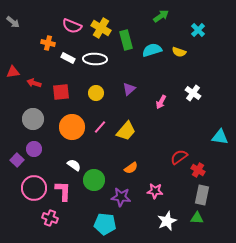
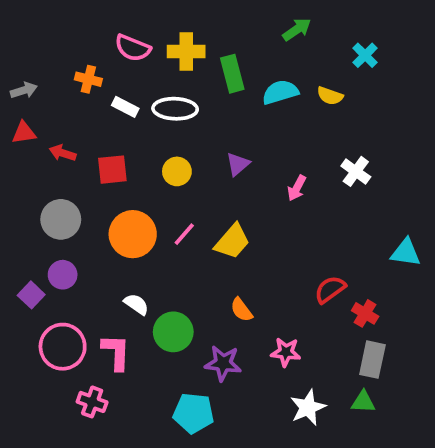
gray arrow: (13, 22) -> (24, 90), moved, turned -56
yellow cross: (101, 28) -> (186, 52), turned -30
orange semicircle: (131, 168) -> (241, 310), turned 88

